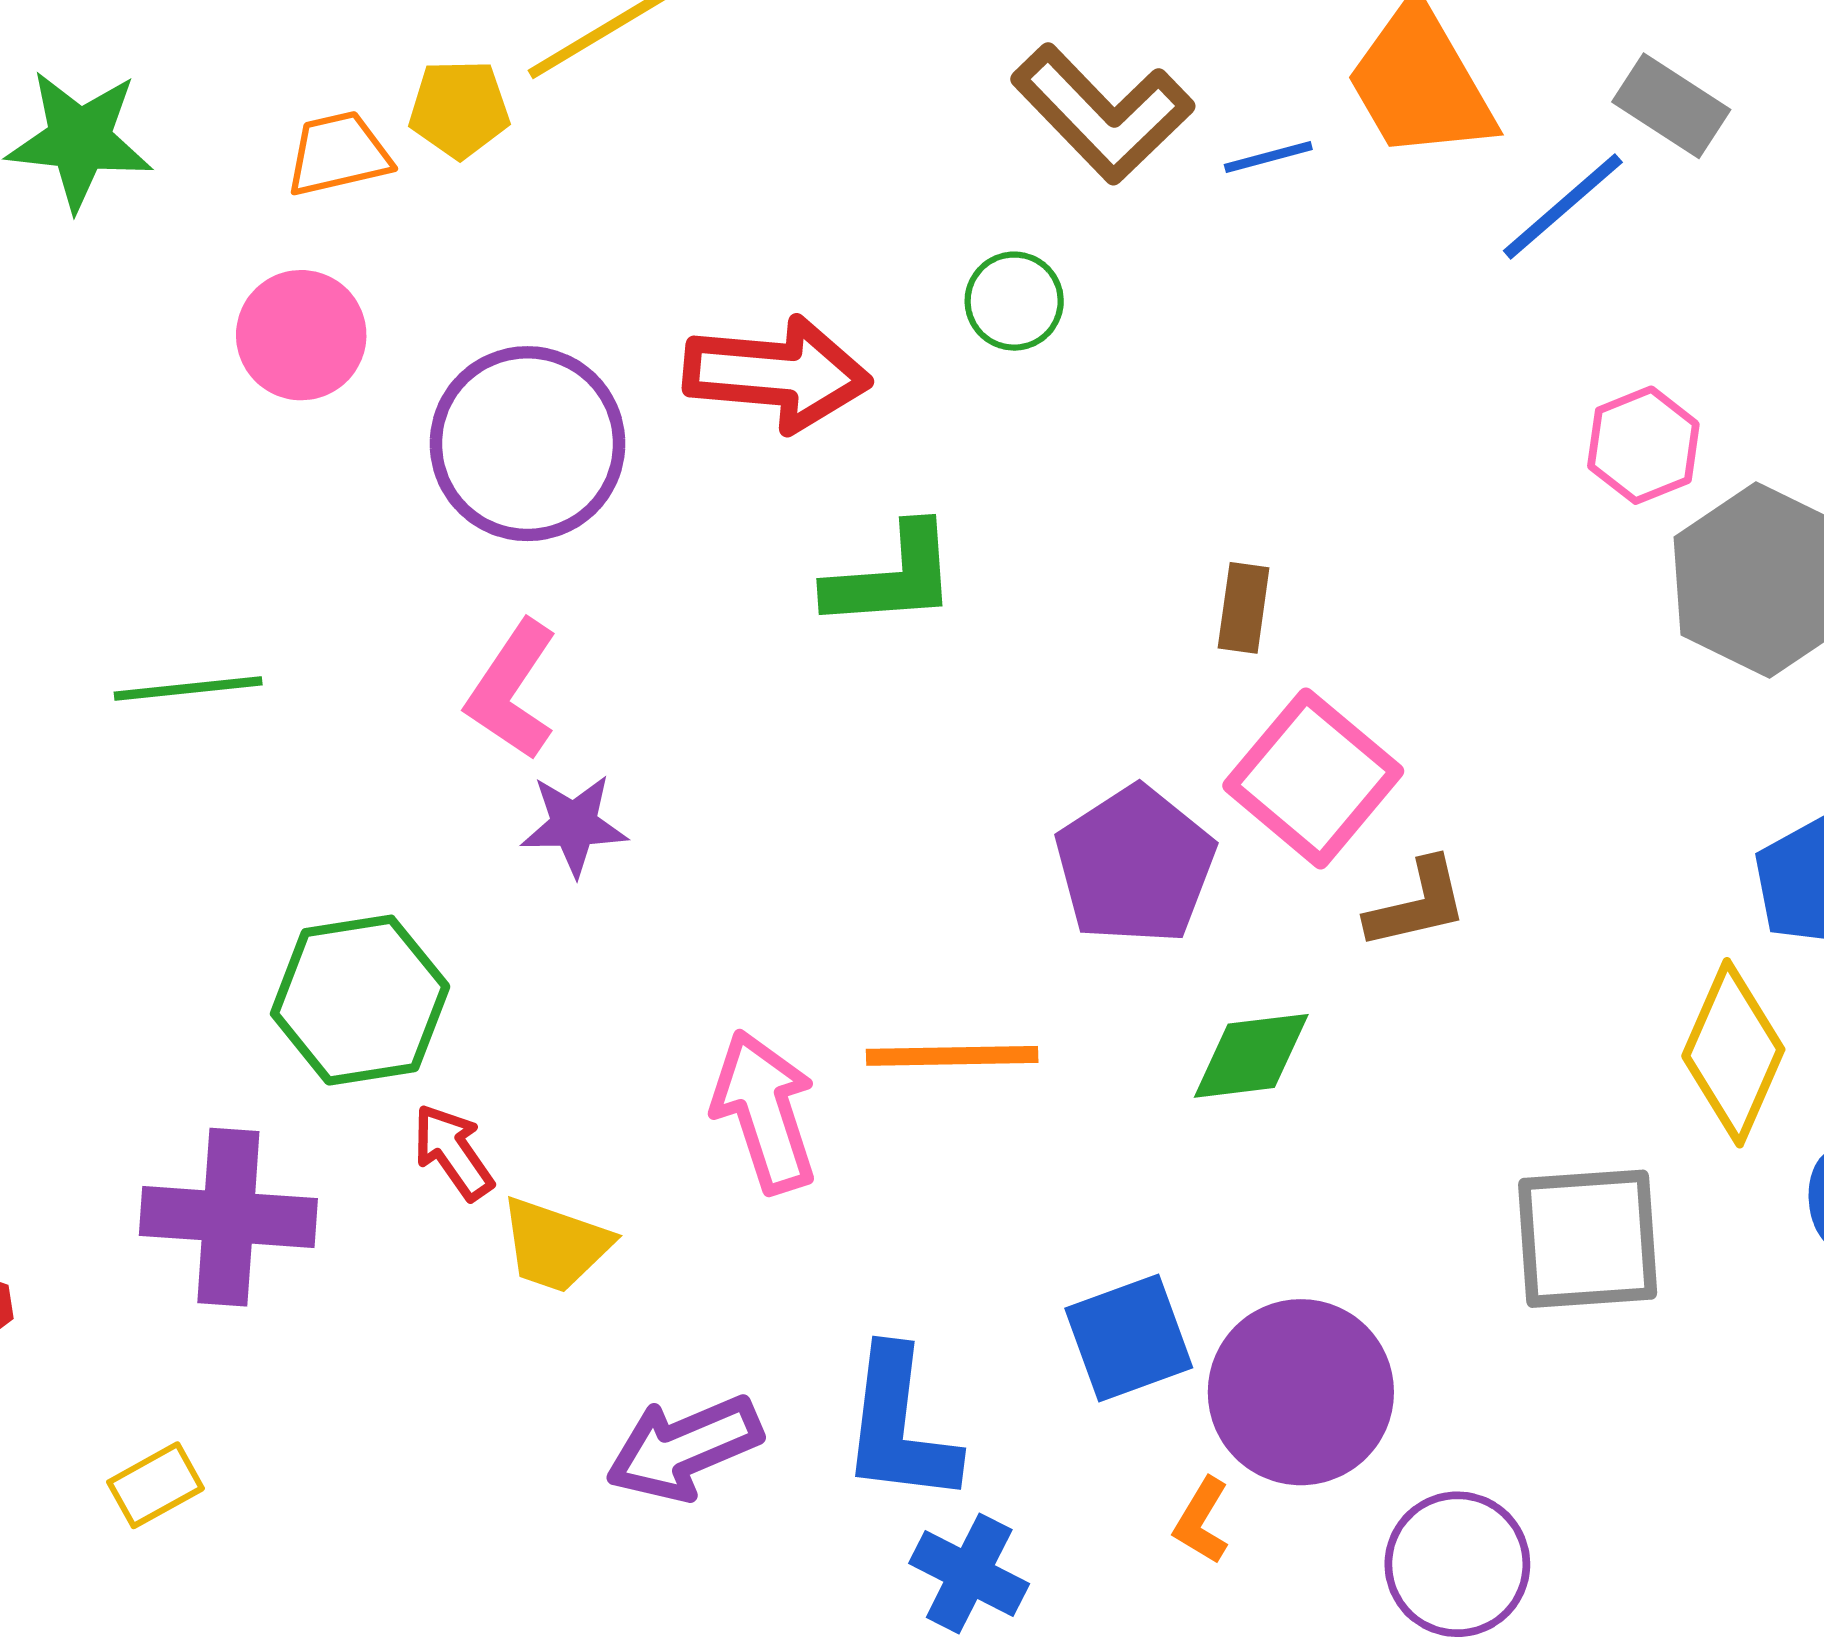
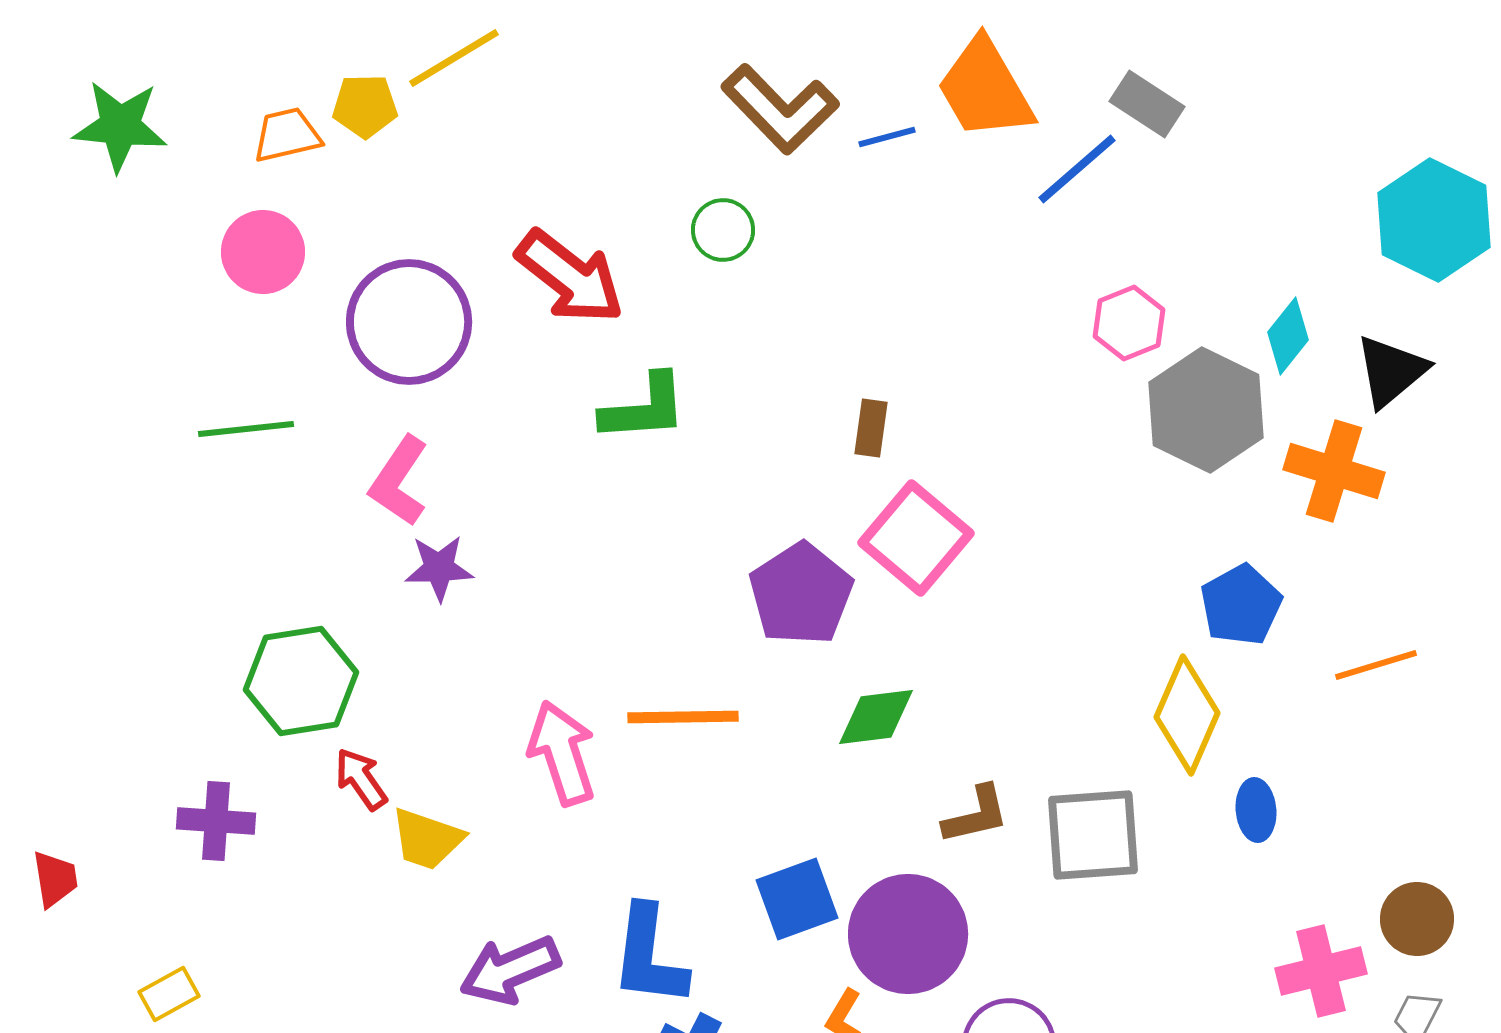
red arrow: (777, 374) -> (570, 277), turned 33
green line: (188, 689) -> (246, 429), moved
brown L-shape: (1417, 904) -> (976, 815), moved
purple cross: (228, 1217) -> (216, 821), size x0.7

